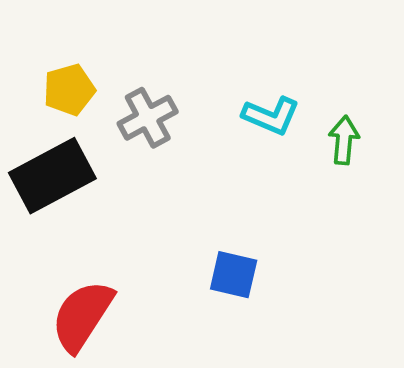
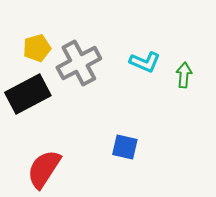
gray cross: (148, 118) -> (79, 63), size x1.4

